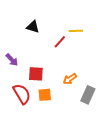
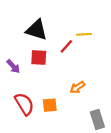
black triangle: (33, 27) -> (36, 30), size x1.5
red square: (36, 74) -> (39, 58), moved
gray rectangle: (88, 95) -> (97, 119), moved, turned -42

